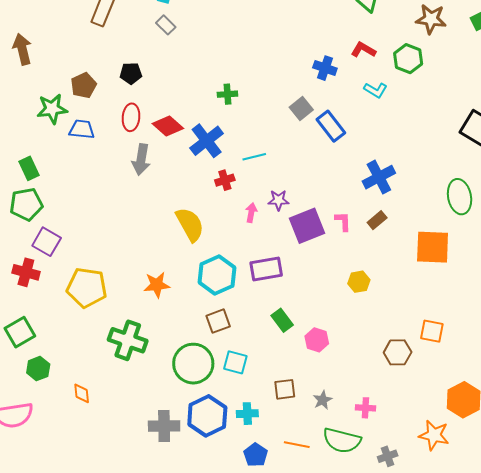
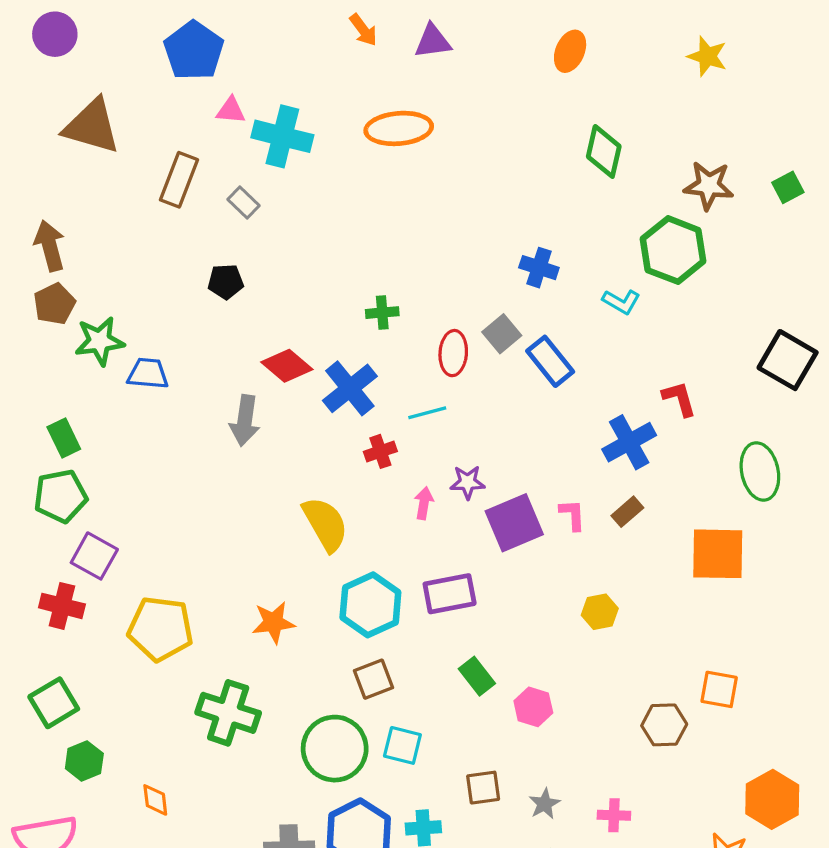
gray rectangle: (166, 25) -> (244, 202), moved
red L-shape: (363, 50) -> (679, 399), moved, turned 45
green hexagon: (408, 59) -> (673, 250), size x1.4
brown pentagon: (84, 85) -> (54, 304), moved
red ellipse: (131, 117) -> (453, 353), moved

